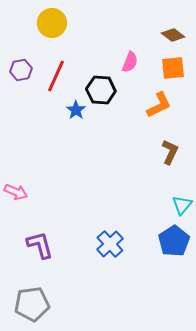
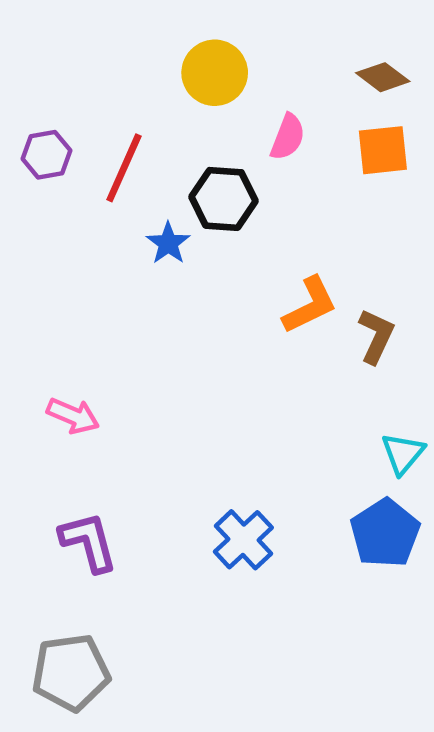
yellow circle: (52, 23) -> (215, 73), moved
orange L-shape: (159, 105) -> (310, 305), moved
pink arrow: (16, 192) -> (73, 416), moved

